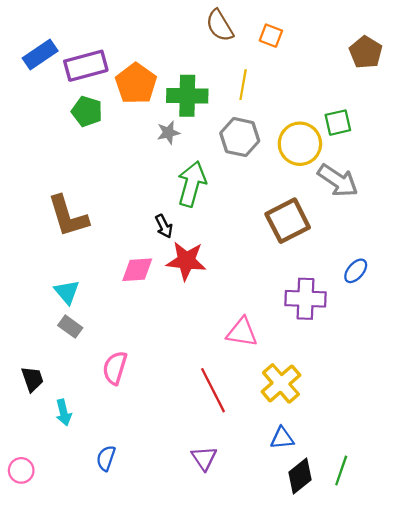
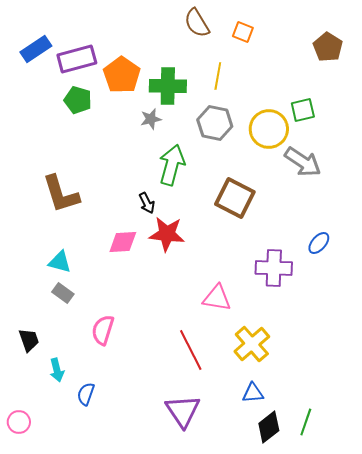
brown square: (288, 221) -> (235, 198), moved, turned -36
cyan triangle: (67, 292) -> (60, 262), turned -35
blue semicircle: (106, 458) -> (86, 394), moved
purple triangle: (204, 458) -> (183, 411), size x1.5

